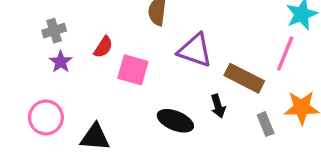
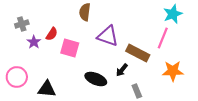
purple star: (61, 62) -> (34, 42), moved
black arrow: (218, 106) -> (122, 70), turned 56
gray rectangle: (266, 124) -> (137, 91), moved

